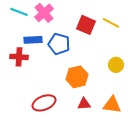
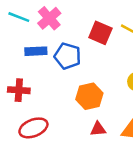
red cross: (19, 57) -> (19, 90), moved
red ellipse: (44, 103) -> (33, 128), moved

